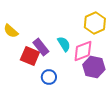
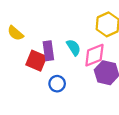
purple rectangle: (41, 47) -> (48, 51), turned 30

